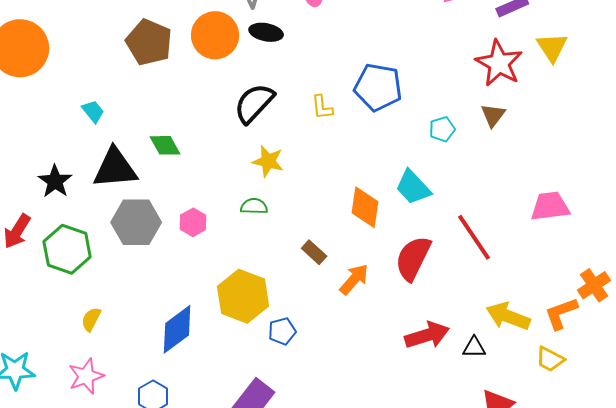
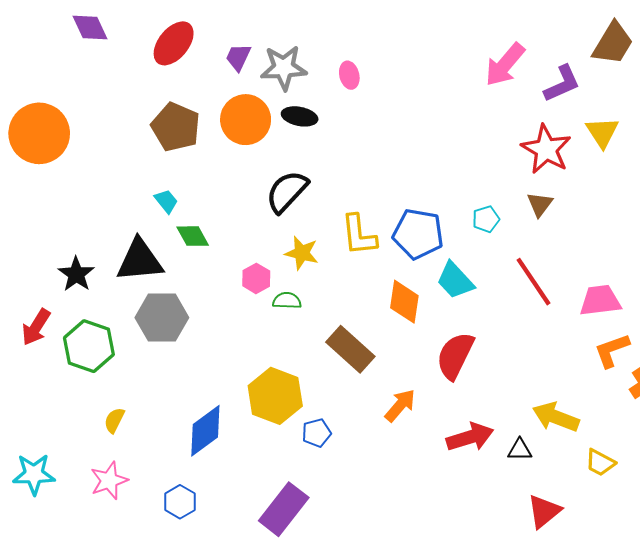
blue pentagon: (378, 87) -> (418, 234), moved
yellow L-shape: (322, 107) -> (359, 235), moved, size x1.6
cyan trapezoid: (93, 111) -> (166, 201), moved
pink hexagon: (193, 222) -> (256, 278), moved
red line: (474, 237) -> (533, 282), moved
brown rectangle: (314, 252) -> (350, 349), size x1.8
orange arrow: (354, 279) -> (400, 405), moved
orange L-shape: (561, 313) -> (612, 350), moved

